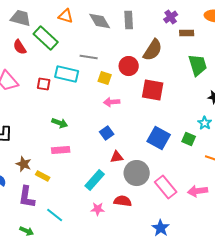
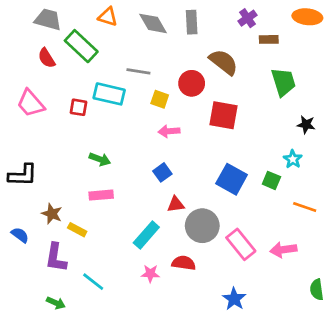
brown semicircle: (153, 50) -> (224, 62), turned -85

